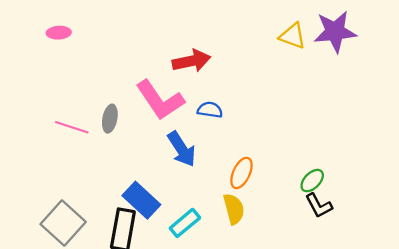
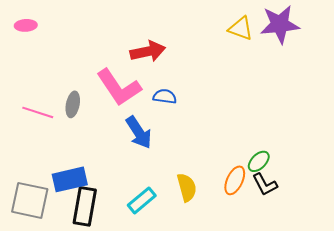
orange ellipse: (241, 173) -> (235, 180), moved
blue rectangle: (141, 200) -> (70, 179), moved, turned -56
gray square: (63, 223) -> (30, 200), turned -30

